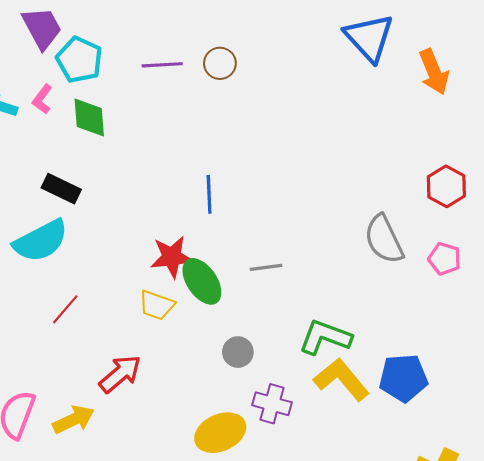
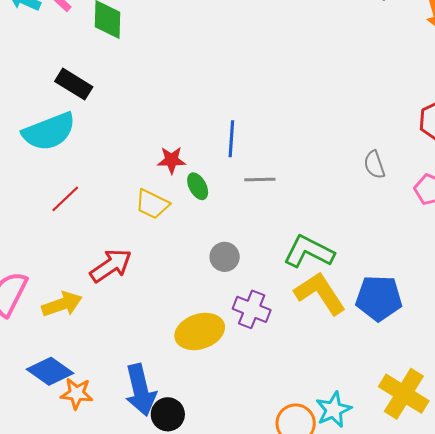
blue line: (209, 194) -> (231, 139), moved
gray semicircle: (384, 239) -> (374, 165), size x0.6
red star: (172, 257) -> (172, 160), size x0.7
green ellipse: (202, 281) -> (198, 186), size x0.6

